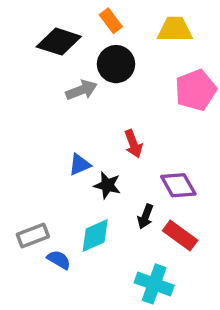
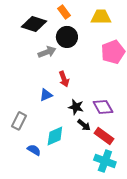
red arrow: (133, 144) -> (64, 79), moved
black star: (107, 185) -> (76, 107), moved
black arrow: (145, 216) -> (84, 125), turned -72
gray rectangle: (33, 236) -> (19, 121), moved, turned -42
cyan cross: (154, 284) -> (105, 161), moved

